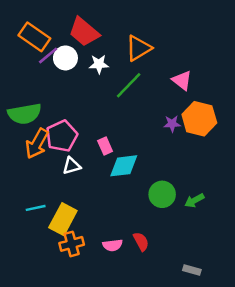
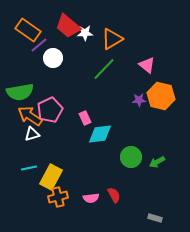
white circle: (65, 58) -> (53, 58), moved
white star: (99, 64) -> (85, 33), moved
orange arrow: (37, 144) -> (30, 116), turned 95
white triangle: (72, 166) -> (32, 134), moved

